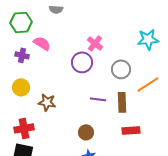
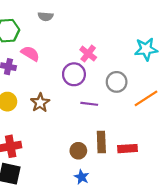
purple line: (98, 99) -> (89, 104), moved
brown star: (47, 102) -> (40, 103), moved, turned 30
brown rectangle: (122, 102) -> (101, 142), moved

